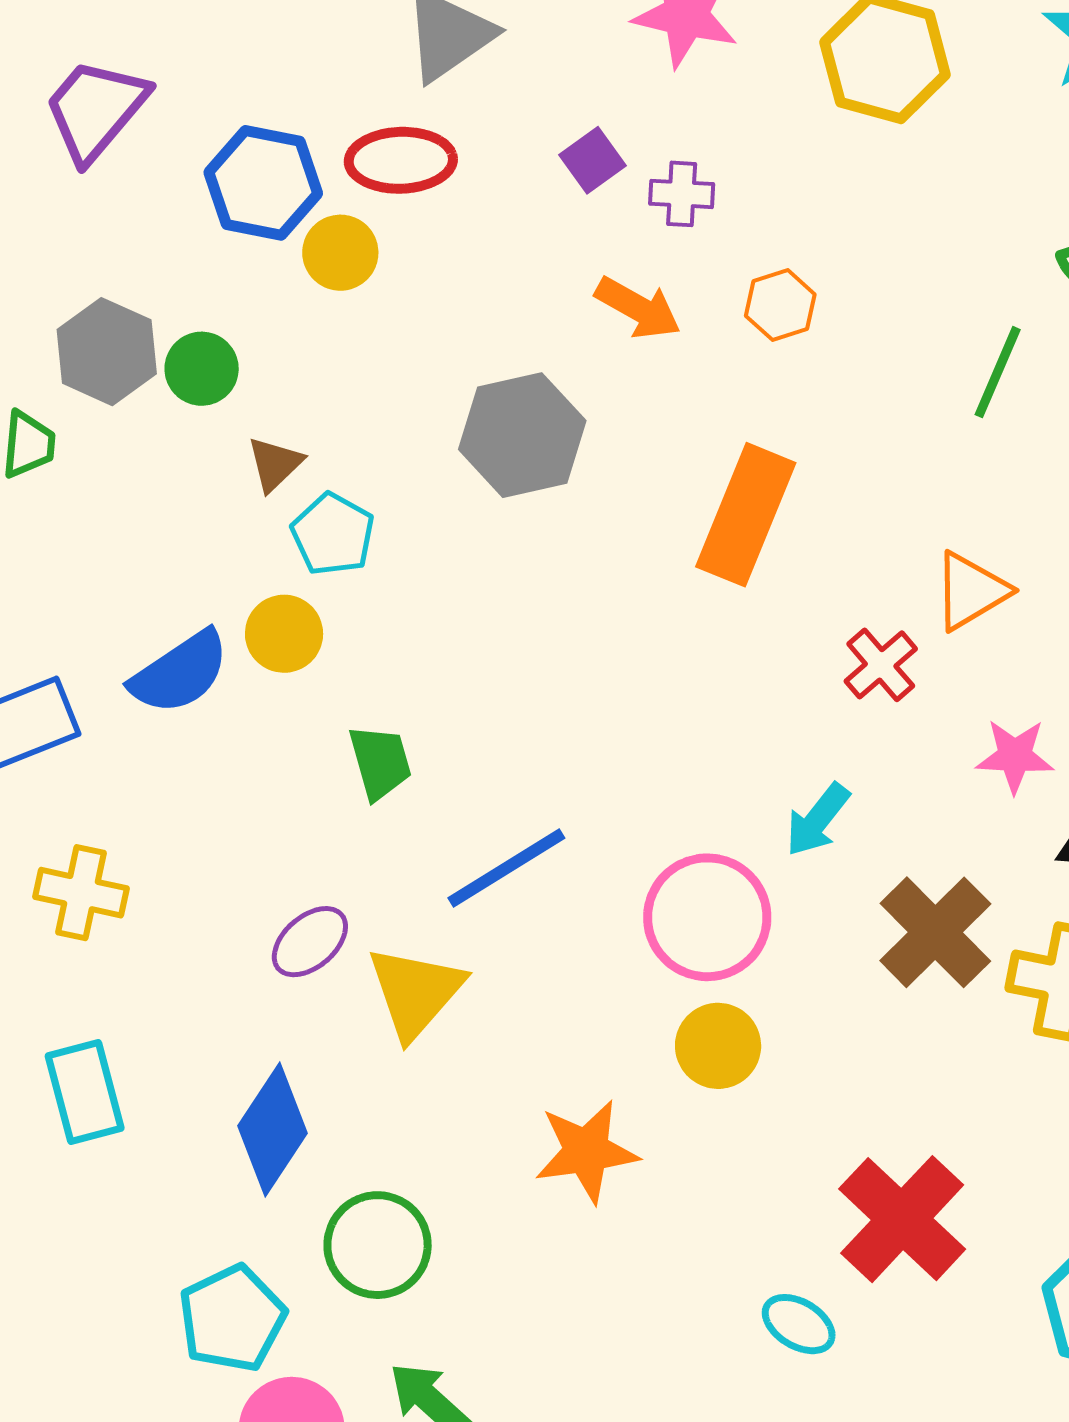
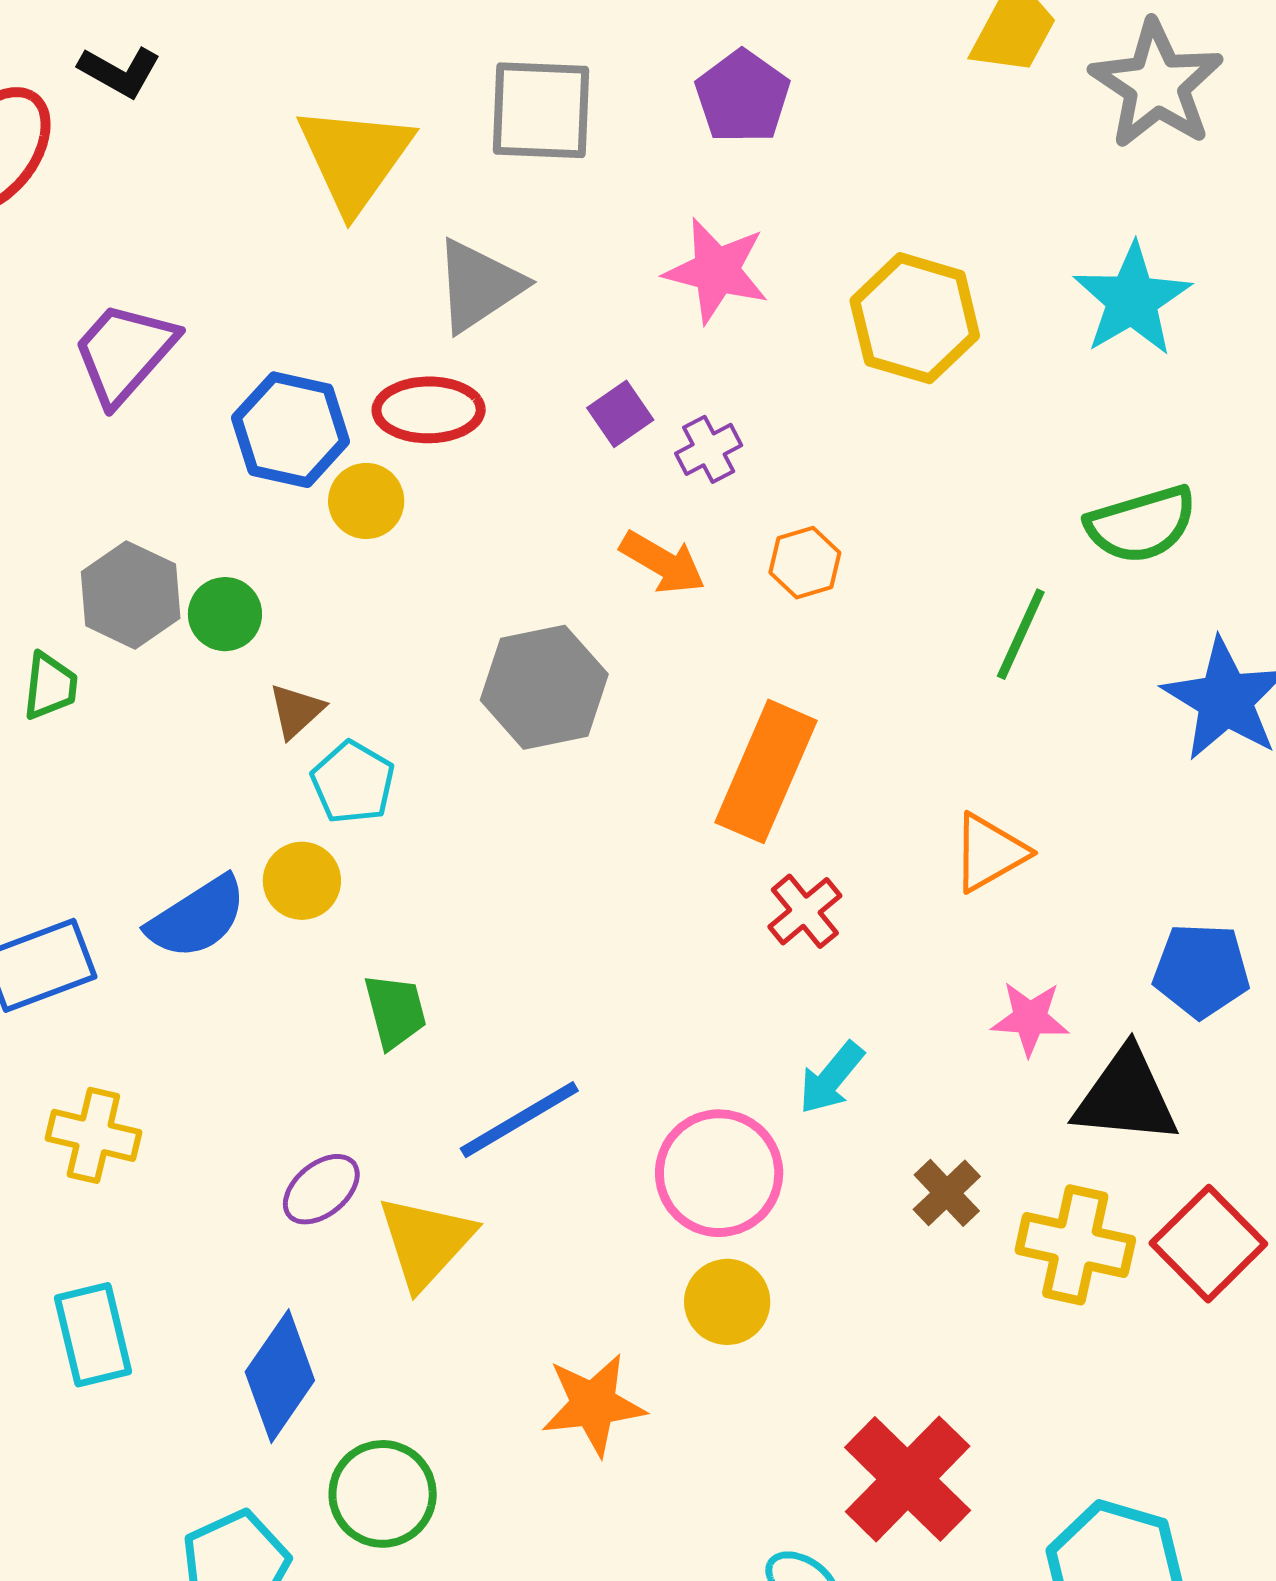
purple cross: (682, 194) -> (709, 449), turned -32
red cross: (881, 665) -> (805, 911), moved
brown cross: (935, 932) -> (947, 1193), size x0.6

